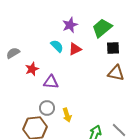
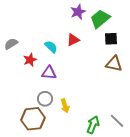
purple star: (70, 25) -> (78, 12), moved
cyan semicircle: (57, 46) -> (51, 47), moved

